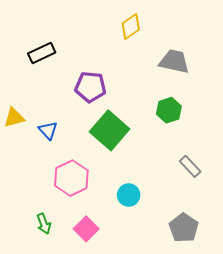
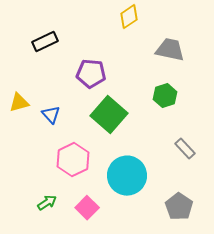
cyan circle: (129, 195) -> (127, 176), size x1.8
green arrow: (44, 224) -> (47, 203), turned -102

